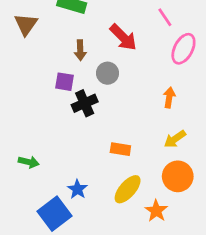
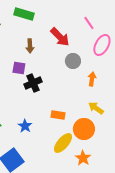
gray circle: (108, 73) -> (73, 61), moved
yellow arrow: (175, 139) -> (96, 108), turned 70
orange circle: (178, 176) -> (84, 129), moved
blue star: (77, 189) -> (25, 126), moved

